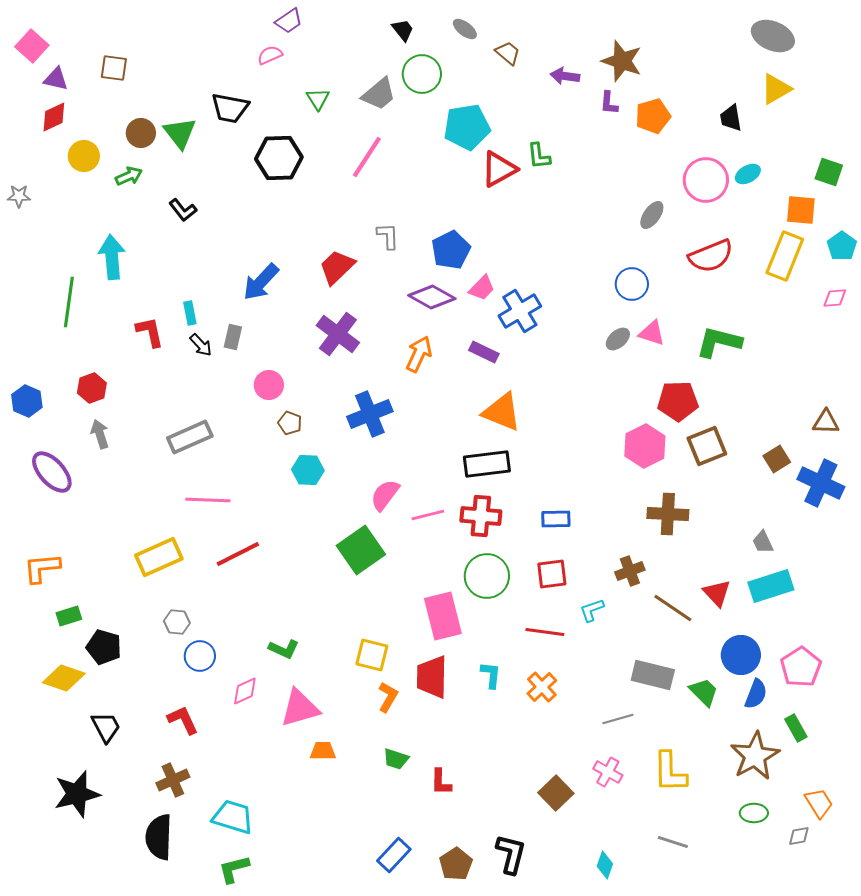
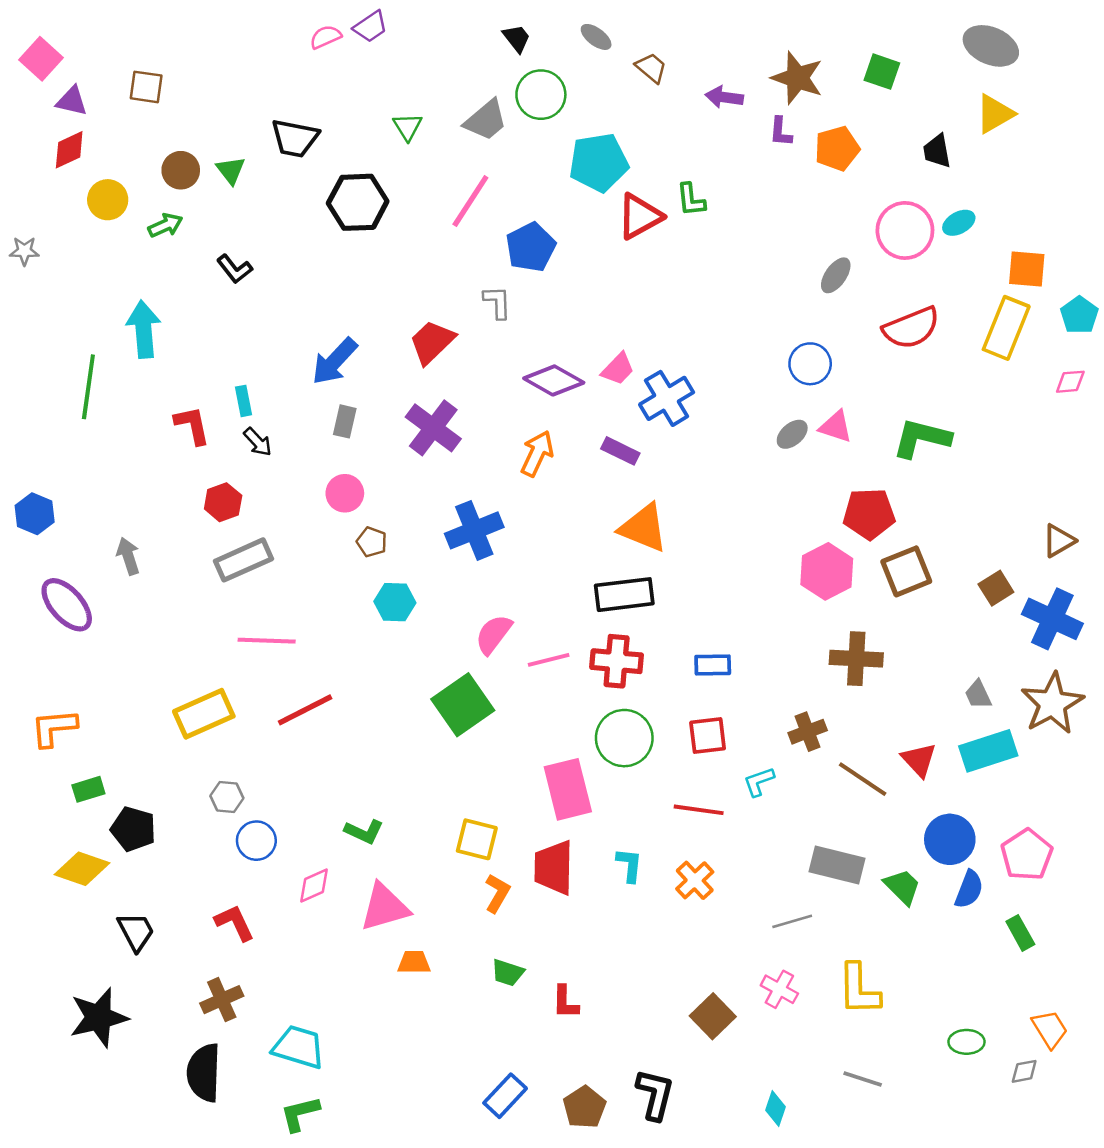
pink semicircle: (270, 55) -> (326, 37), moved
green triangle: (180, 133) -> (231, 170), size x0.7
green square: (829, 172) -> (882, 72), moved
blue pentagon: (451, 250) -> (531, 247), moved
gray rectangle: (233, 337) -> (345, 421), moved
red hexagon: (92, 388) -> (223, 502), moved
brown triangle: (826, 422) -> (1059, 541), turned -32
brown star: (755, 756) -> (1052, 703), moved

